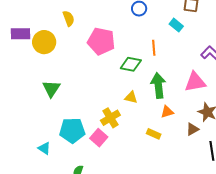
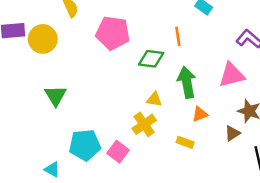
yellow cross: (110, 118) -> (144, 124), moved

